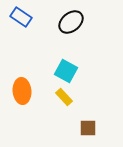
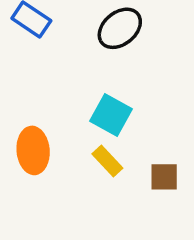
brown square: (88, 128) -> (164, 177), moved

